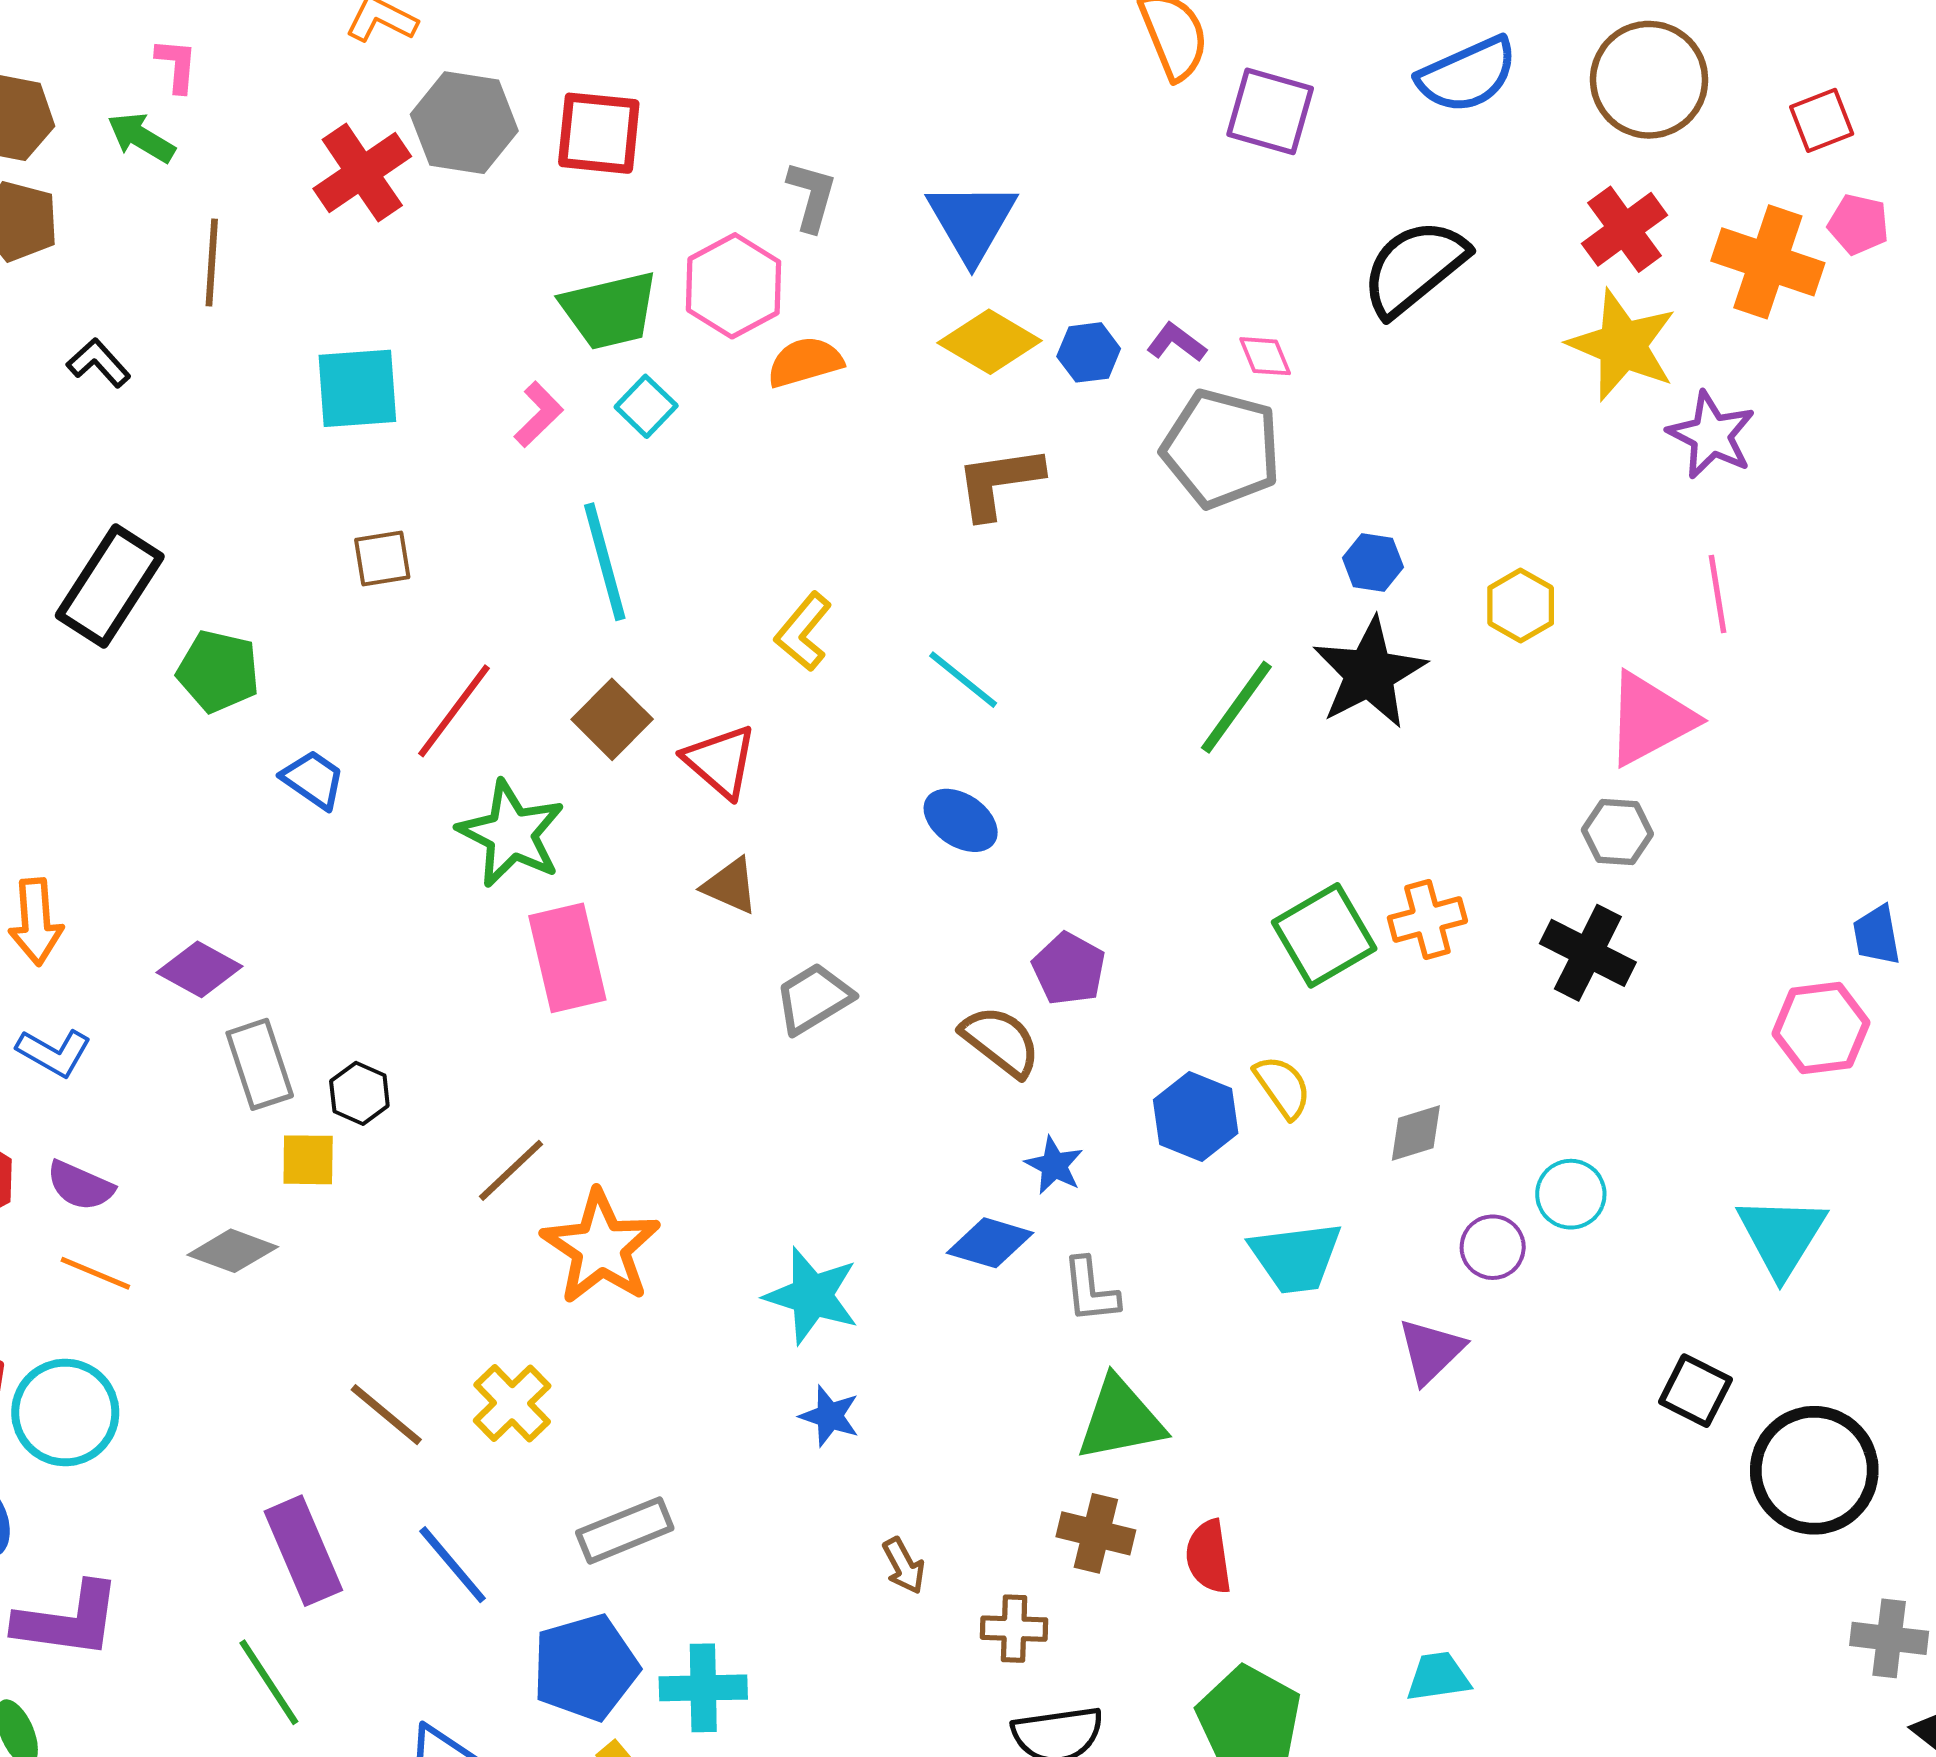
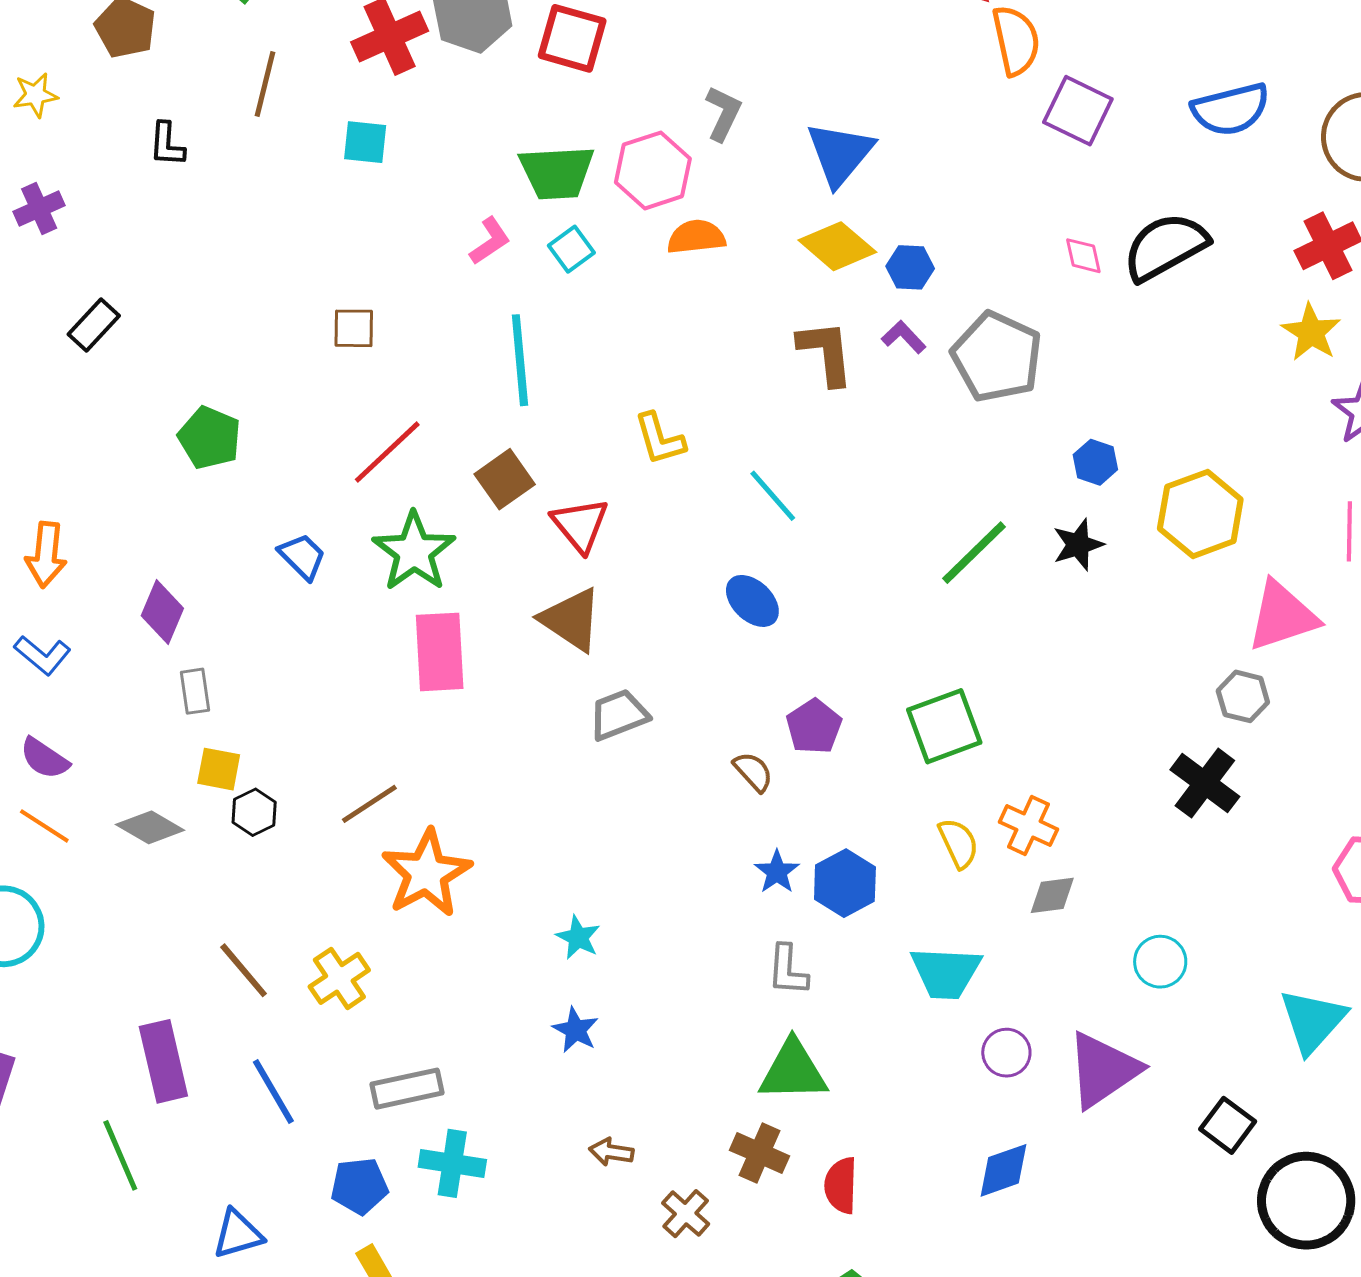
purple L-shape: (1176, 343) -> (904, 337), moved
yellow star: (1622, 345) -> (1311, 332), size x0.7
pink diamond: (1265, 356) -> (1083, 256), moved
black L-shape: (99, 363) -> (167, 144), turned -144
cyan square: (357, 388) -> (365, 142), moved, size x0.7
brown L-shape: (999, 482) -> (826, 353), turned 82
black rectangle: (110, 586) -> (94, 325), moved, size x0.6
yellow hexagon: (1521, 606) -> (1200, 514), size x1.6
yellow L-shape: (803, 632) -> (660, 439), turned -66
green pentagon: (218, 671) -> (210, 438), moved
black star: (1369, 673) -> (1078, 545), size x0.6
blue trapezoid: (313, 779) -> (302, 556), moved
brown triangle: (730, 886) -> (571, 620), size x1.5
orange cross: (1427, 920) -> (1028, 826), moved, turned 30
green square: (1324, 935) -> (944, 726), moved
purple diamond: (199, 969) -> (162, 612), turned 74
brown semicircle: (1001, 1041) -> (753, 772), size x0.7
gray rectangle: (260, 1064) -> (195, 691), size x0.7
black hexagon: (359, 1093) -> (254, 812), moved
blue hexagon: (1196, 1117) -> (845, 883), moved
blue diamond: (990, 1243) -> (1003, 1170), moved, turned -46
purple circle: (1493, 1247) -> (1006, 1053), moved
cyan star: (812, 1296) -> (578, 937), size x0.6
purple triangle: (1431, 1351) -> (1103, 1070), moved, size x1.5
brown arrow: (904, 1566) -> (611, 1152), turned 117
brown cross: (1014, 1629) -> (686, 1214), turned 30
blue pentagon: (585, 1667) -> (359, 1186), size x0.7
cyan cross: (703, 1688) -> (452, 1163), moved

